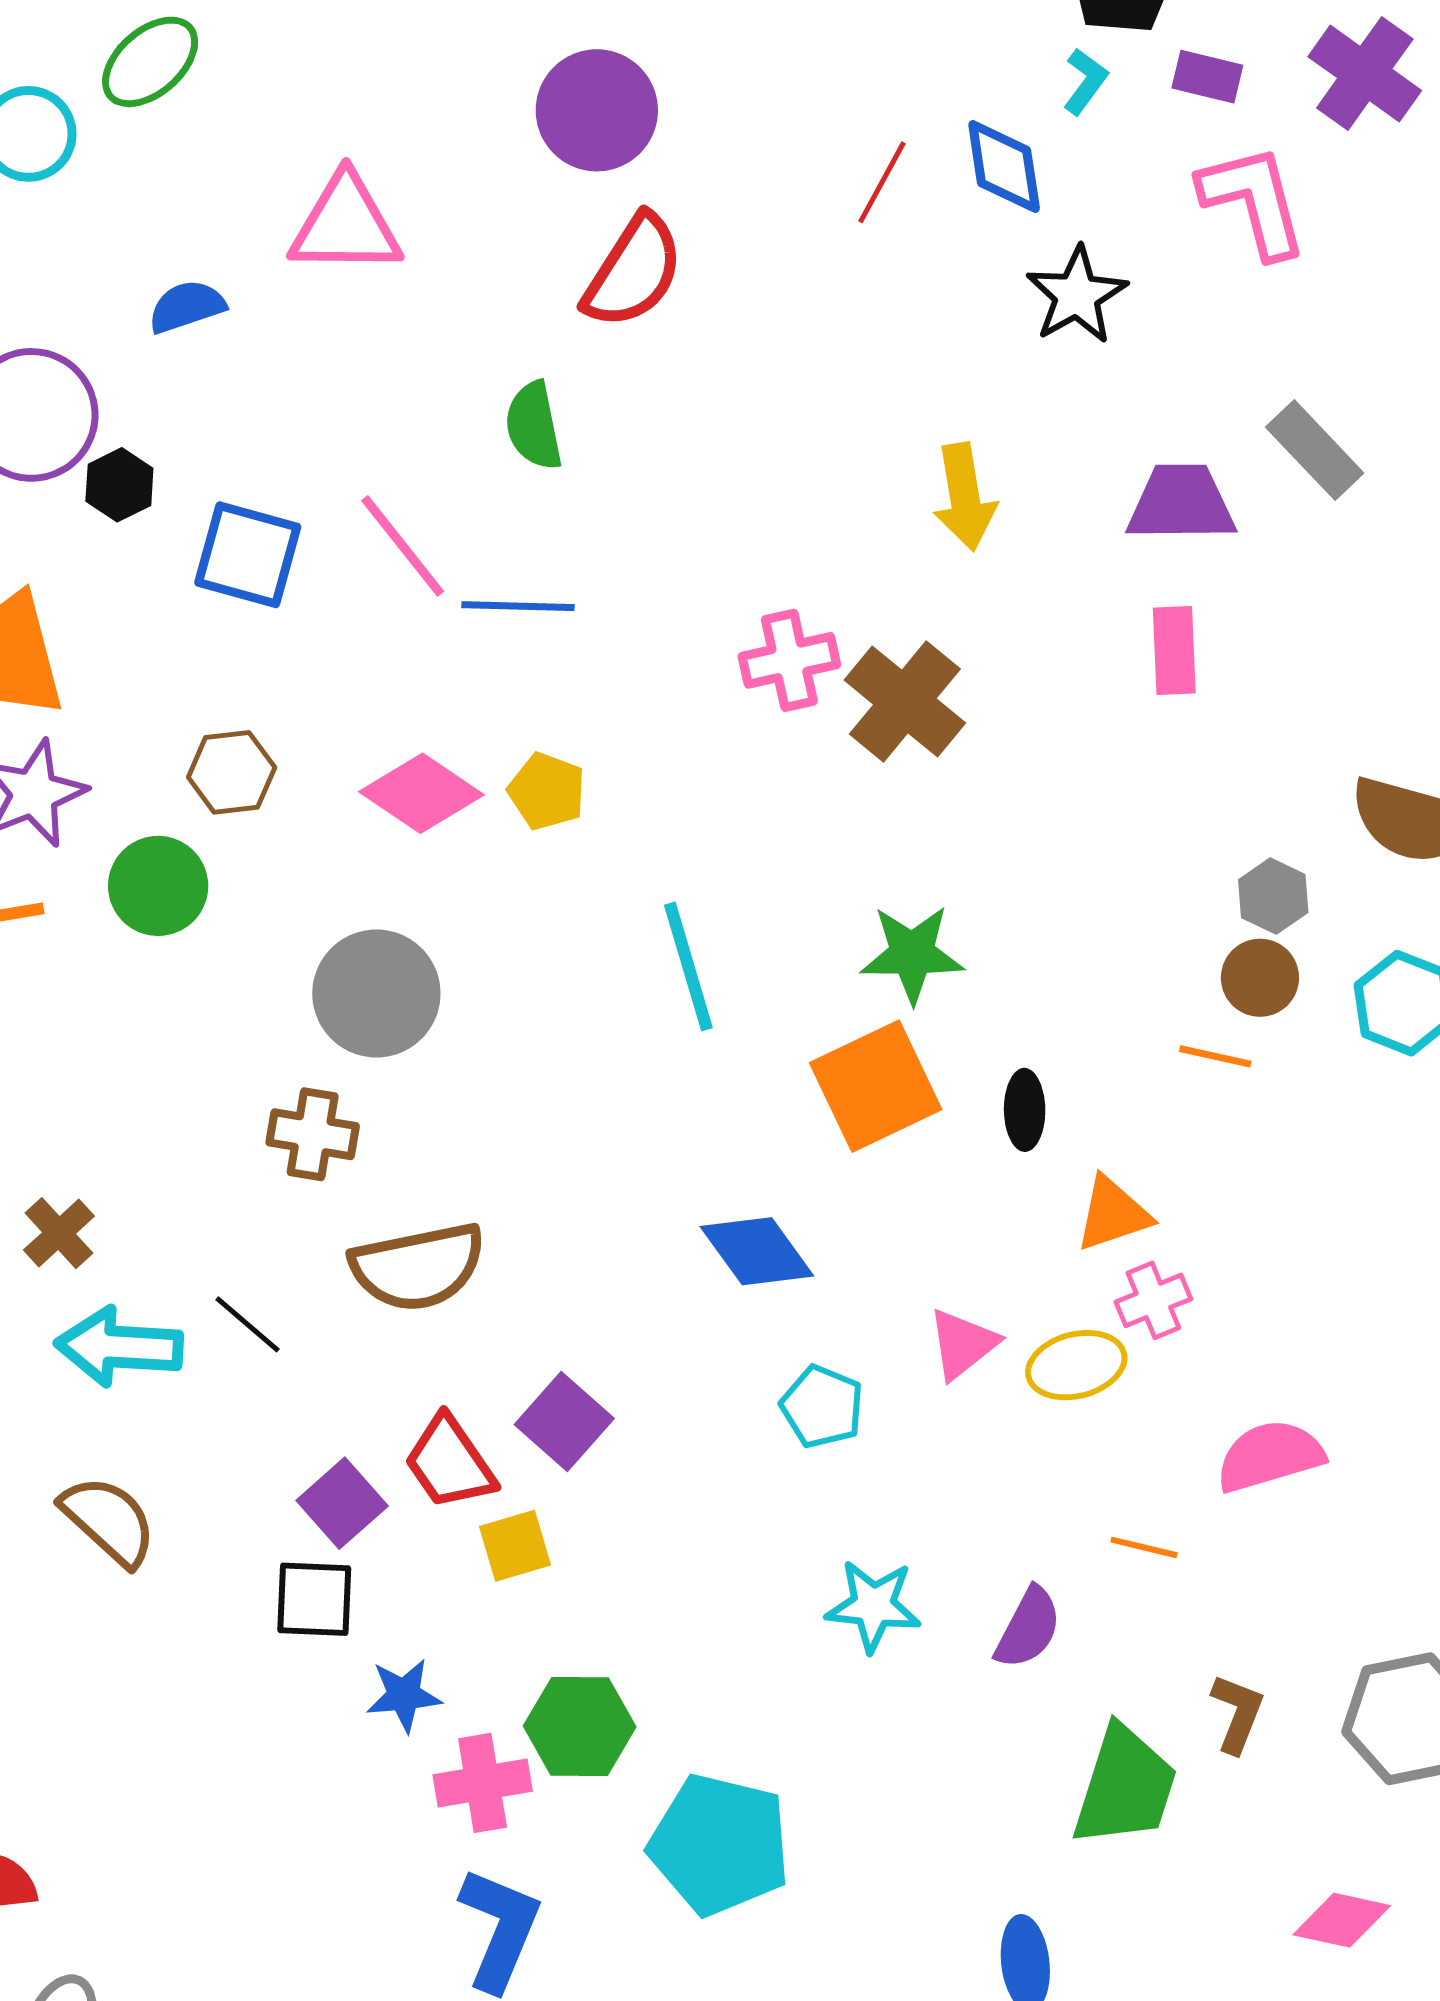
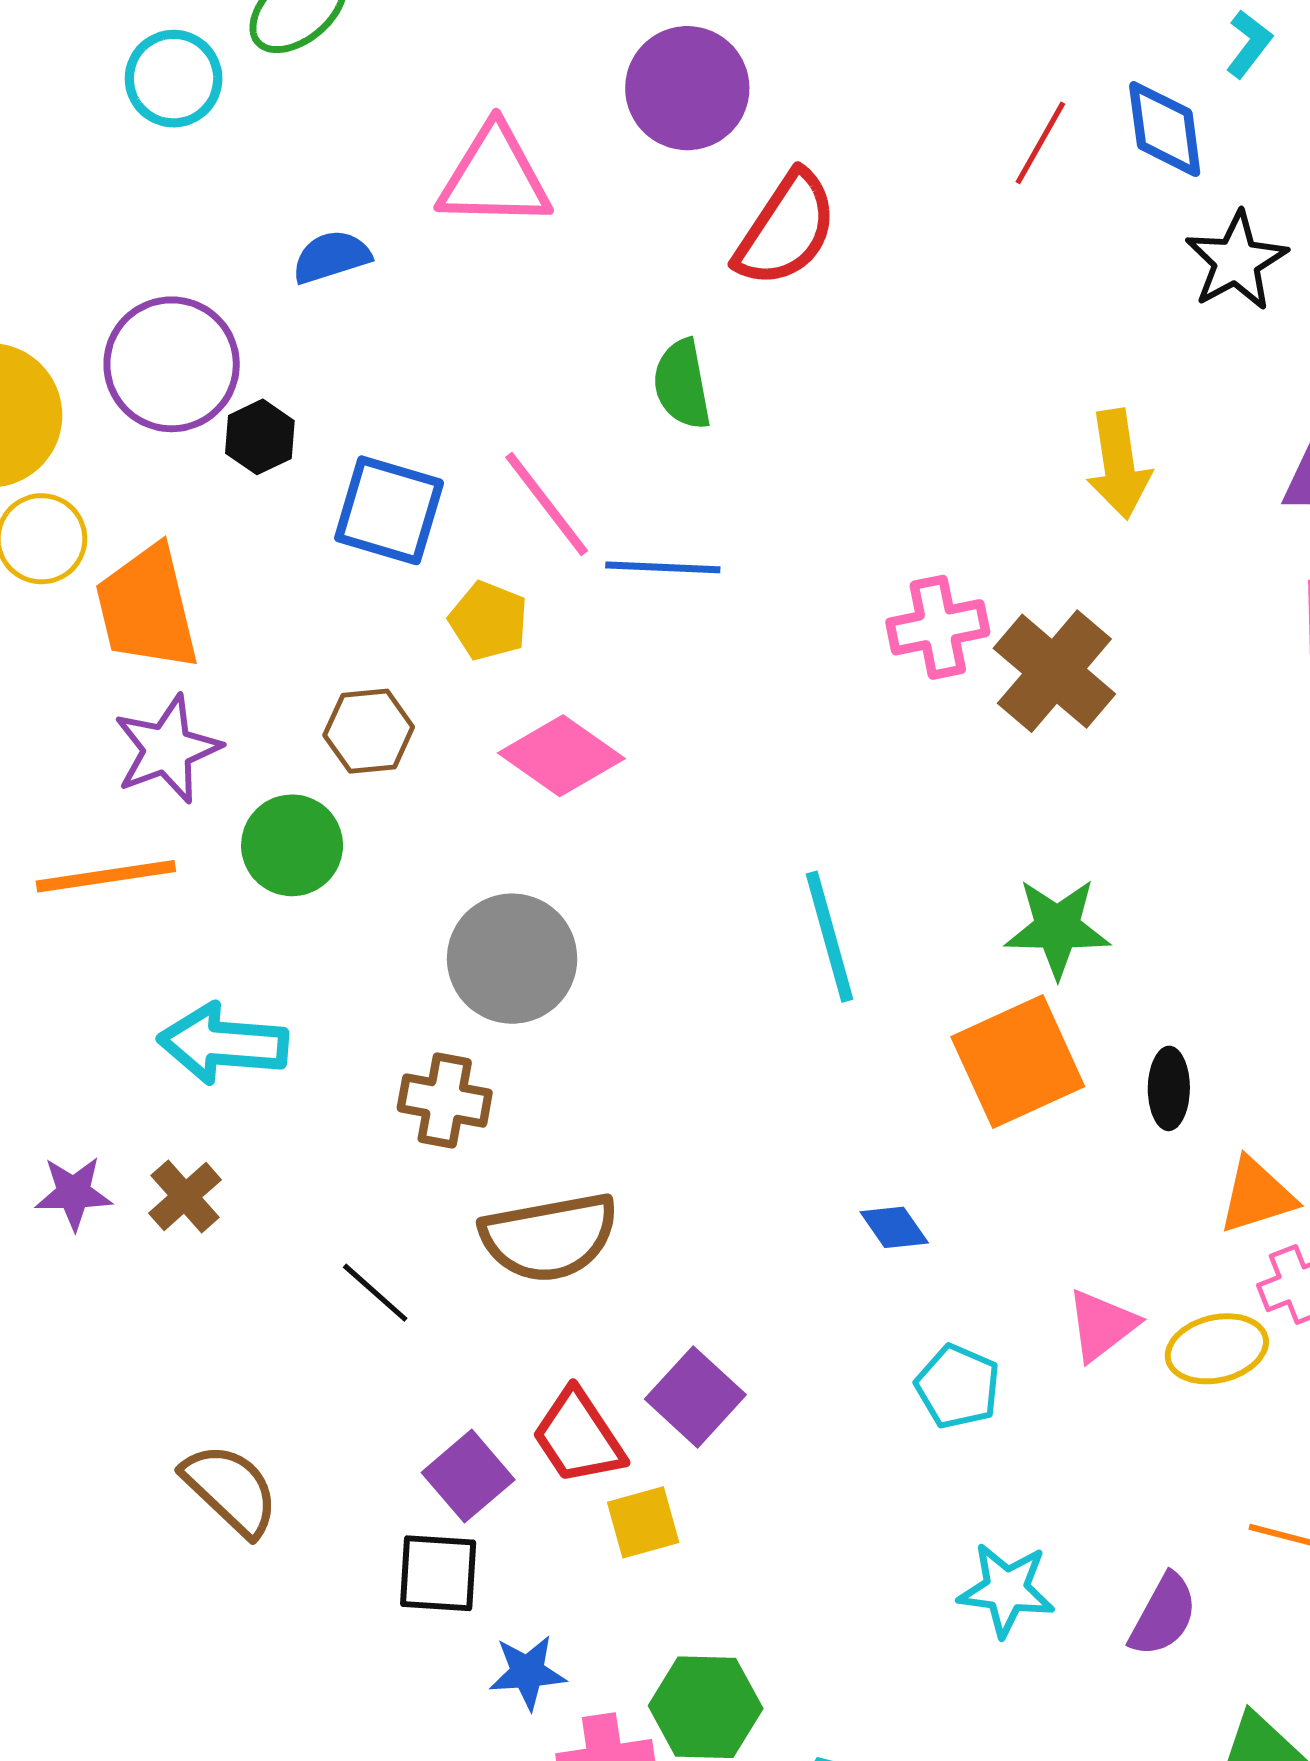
purple circle: (597, 110) -> (687, 88), moved
yellow pentagon: (547, 791) -> (489, 621), moved
blue diamond: (757, 1251) -> (894, 1227), size x0.6
cyan arrow: (119, 1347) -> (223, 1044), moved

